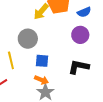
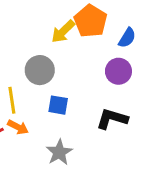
blue semicircle: (84, 12) -> (127, 38), turned -40
orange arrow: (41, 80) -> (18, 127), moved

